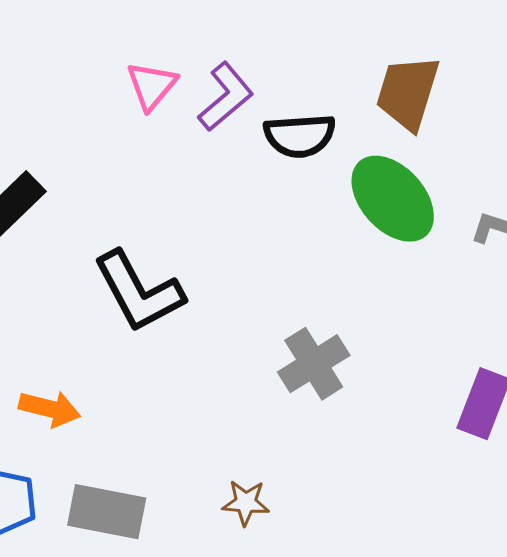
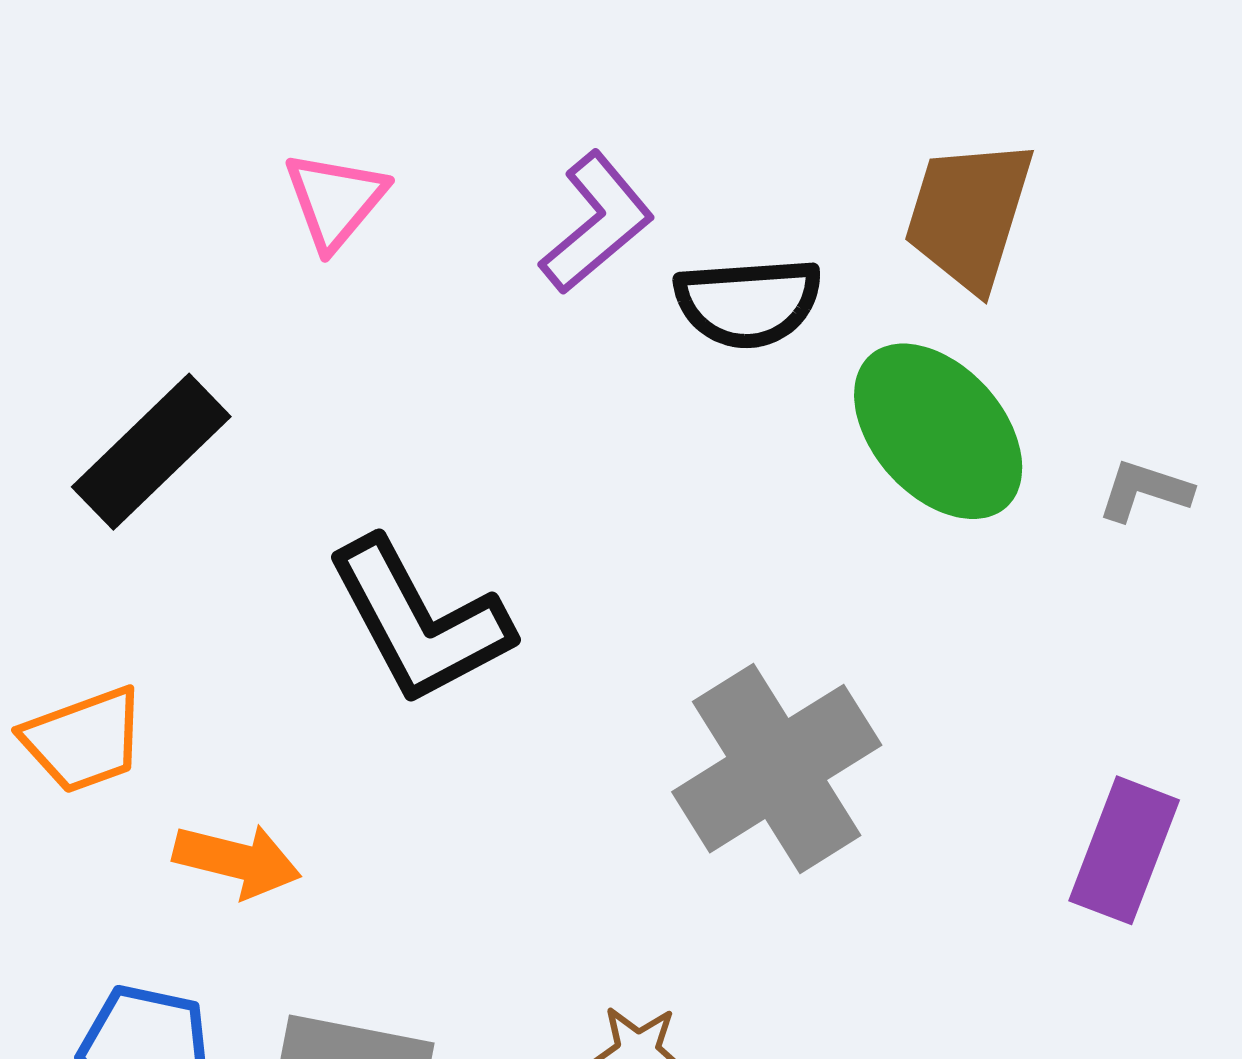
pink triangle: (152, 86) -> (335, 200), moved
gray cross: (314, 364) -> (777, 769), size x1.4

